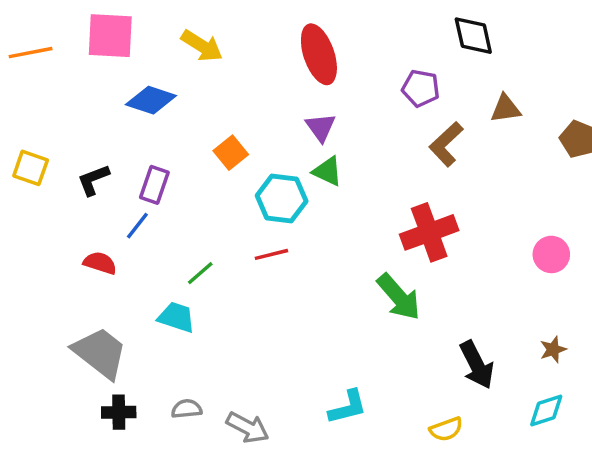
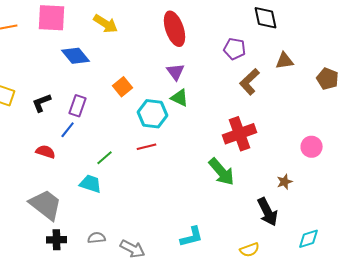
blue diamond: (151, 100) -> (76, 56), turned 32
brown star: (553, 349) -> (285, 182), moved

